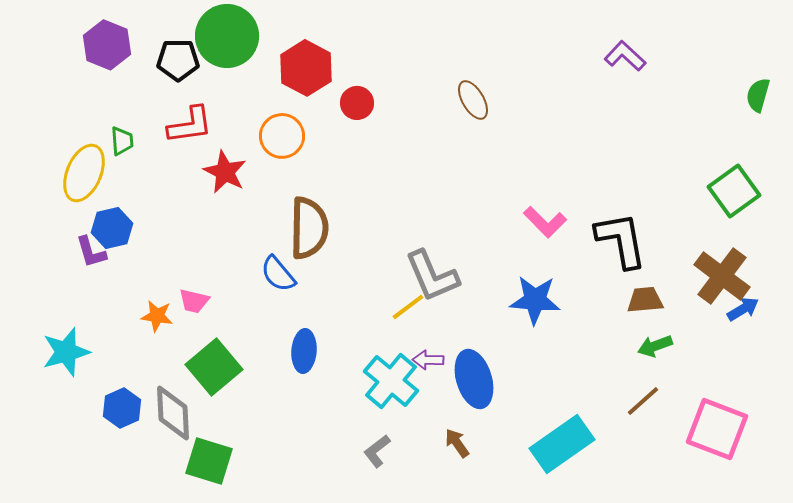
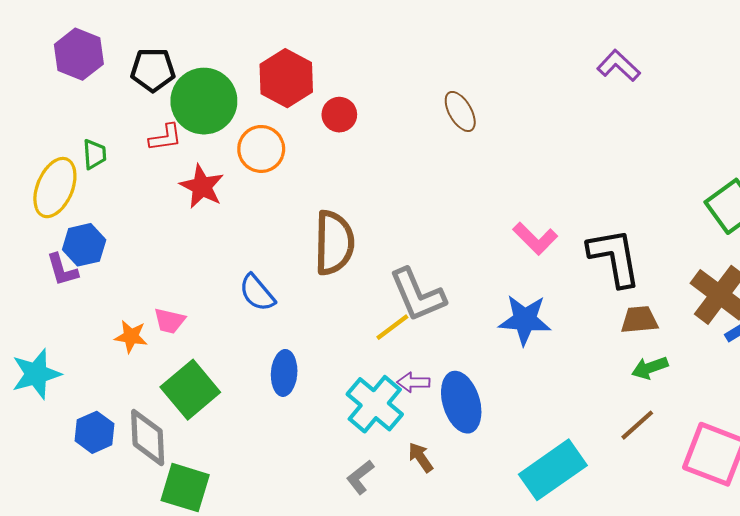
green circle: (227, 36) -> (204, 101), moved
red L-shape: (190, 125) -> (165, 138), size x0.7
brown semicircle: (309, 228) -> (334, 243), moved
brown arrow: (457, 443) -> (421, 457), moved

